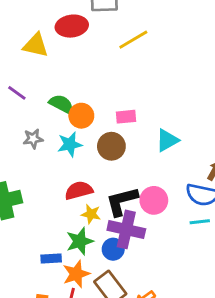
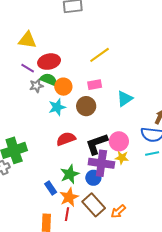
red ellipse: (72, 26) -> (49, 62), moved
yellow line: (133, 40) -> (100, 55), moved
purple line: (17, 93) -> (28, 68), moved
gray star: (33, 139) -> (36, 86), moved
yellow star: (91, 214) -> (122, 158), moved
blue rectangle: (51, 259) -> (51, 188), turned 64

